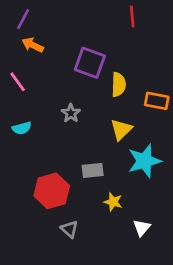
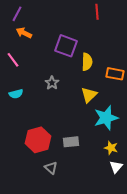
gray rectangle: (93, 170) -> (71, 142), moved
yellow star: (113, 202) -> (111, 148), moved
white triangle: (142, 228) -> (116, 167), moved

